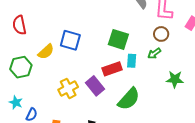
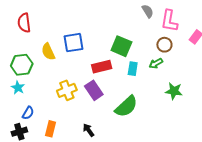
blue square: (70, 40) -> (74, 43), turned -30
yellow semicircle: (46, 52) -> (48, 52), turned 102
red rectangle: (112, 69) -> (102, 67), moved
cyan star: (16, 102) -> (18, 88), moved

